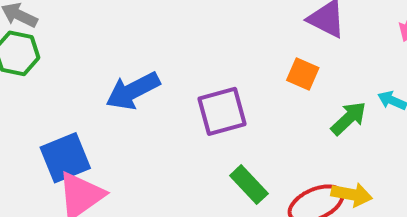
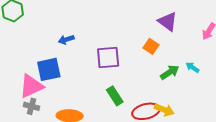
blue arrow: (133, 91) -> (66, 40), size x0.6
blue square: (65, 158) -> (49, 69), moved

